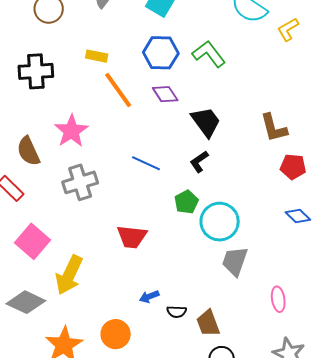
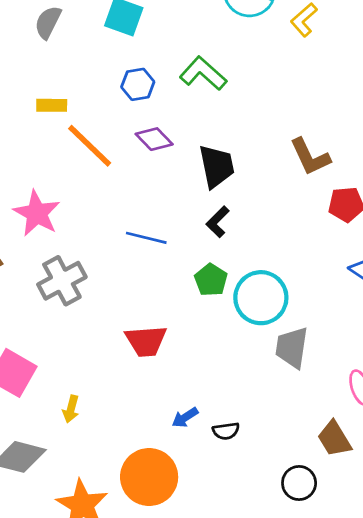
blue hexagon: (161, 53) -> (138, 84), size x0.7
black trapezoid: (206, 122) -> (217, 166), turned 36
yellow arrow: (69, 275) -> (71, 409), size x0.5
brown trapezoid: (208, 323) -> (334, 439), moved
orange circle: (116, 334) -> (149, 477), size x1.4

